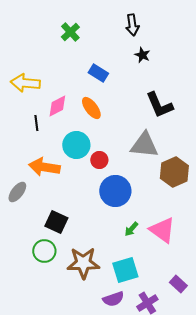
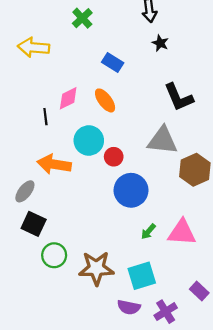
yellow arrow: (25, 83) -> (34, 47), moved
black square: (56, 222) -> (34, 224), moved
pink triangle: (162, 230) -> (182, 233), turned -32
purple semicircle: (113, 299) -> (129, 307), turned 30

